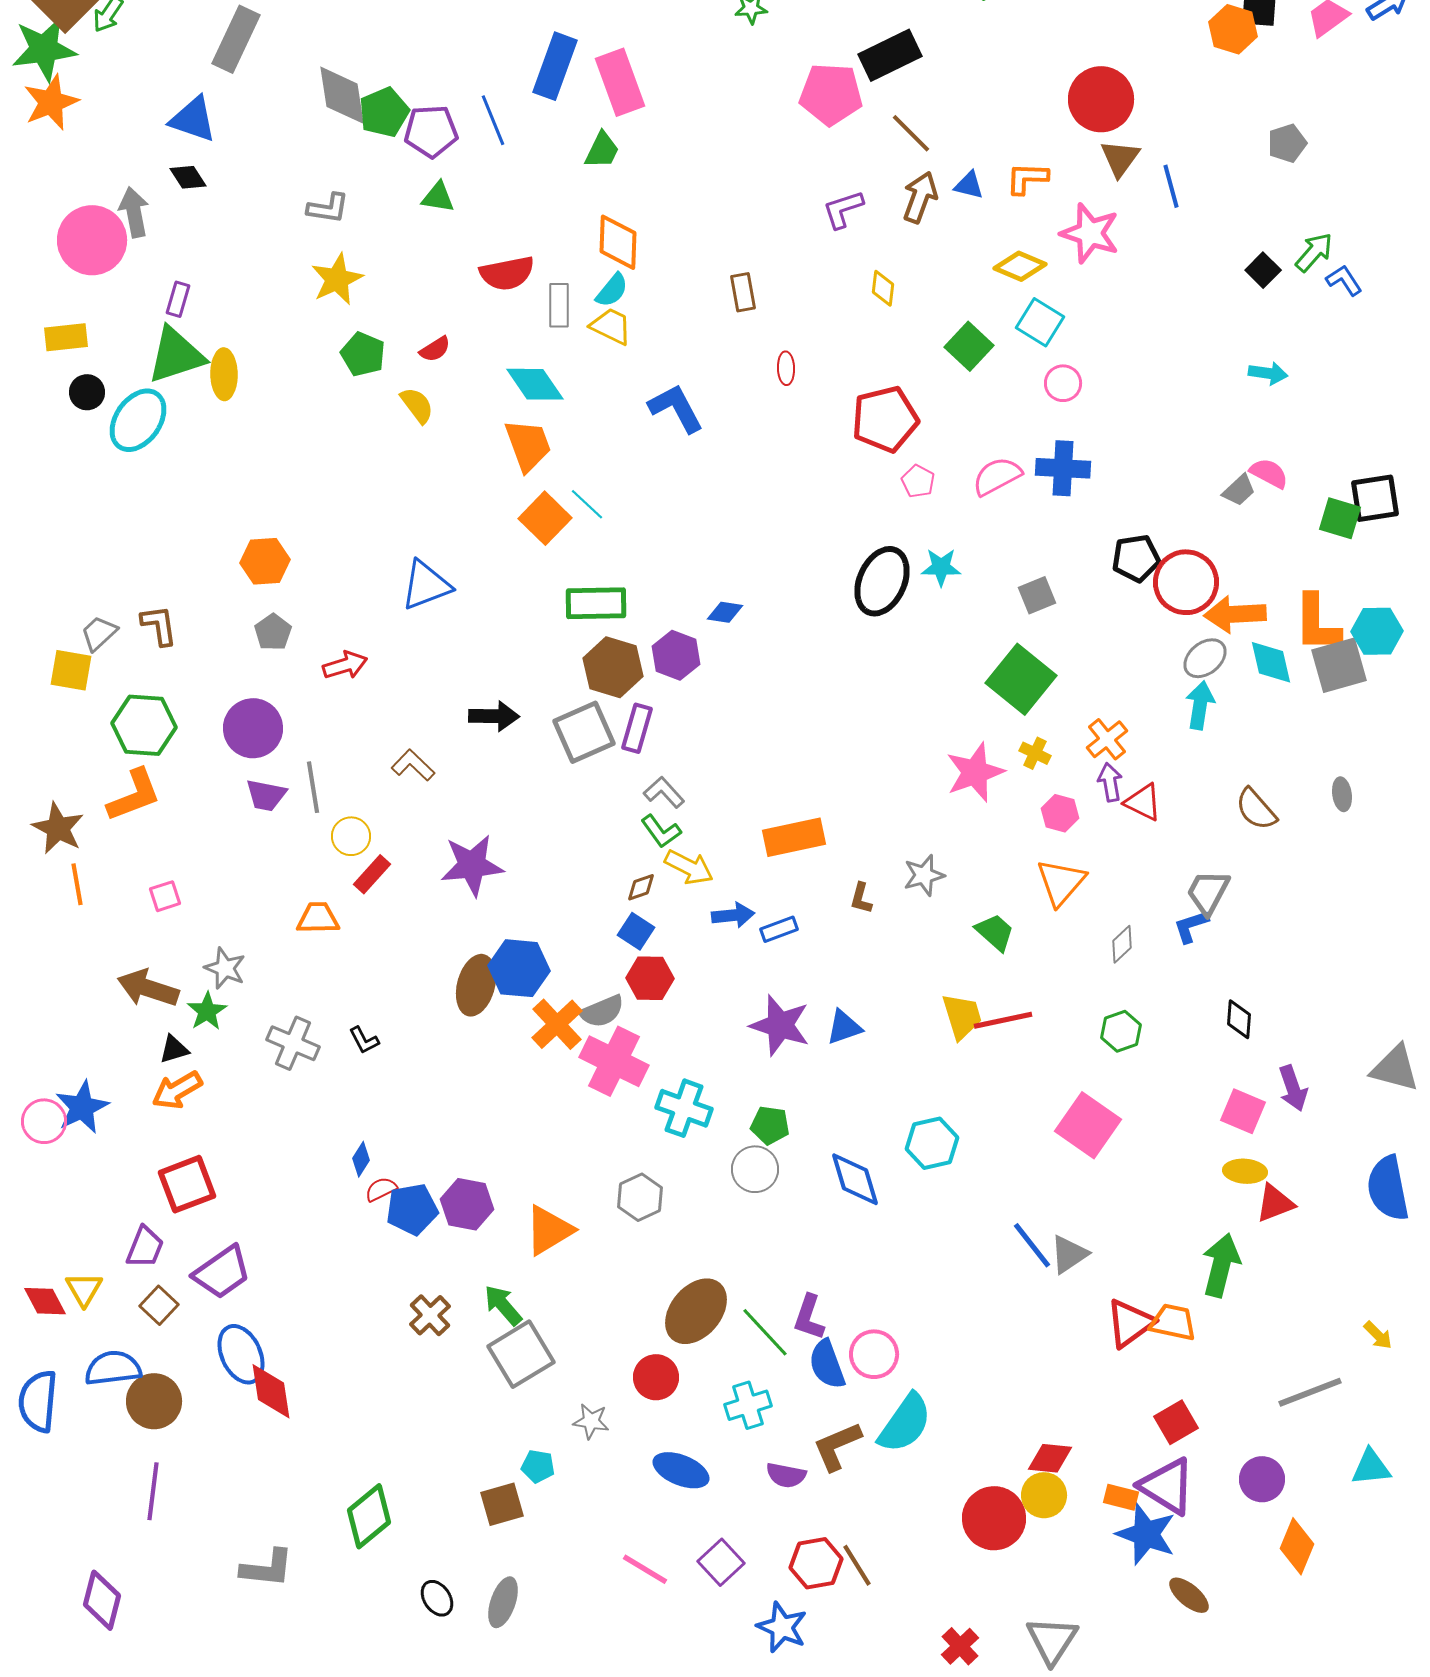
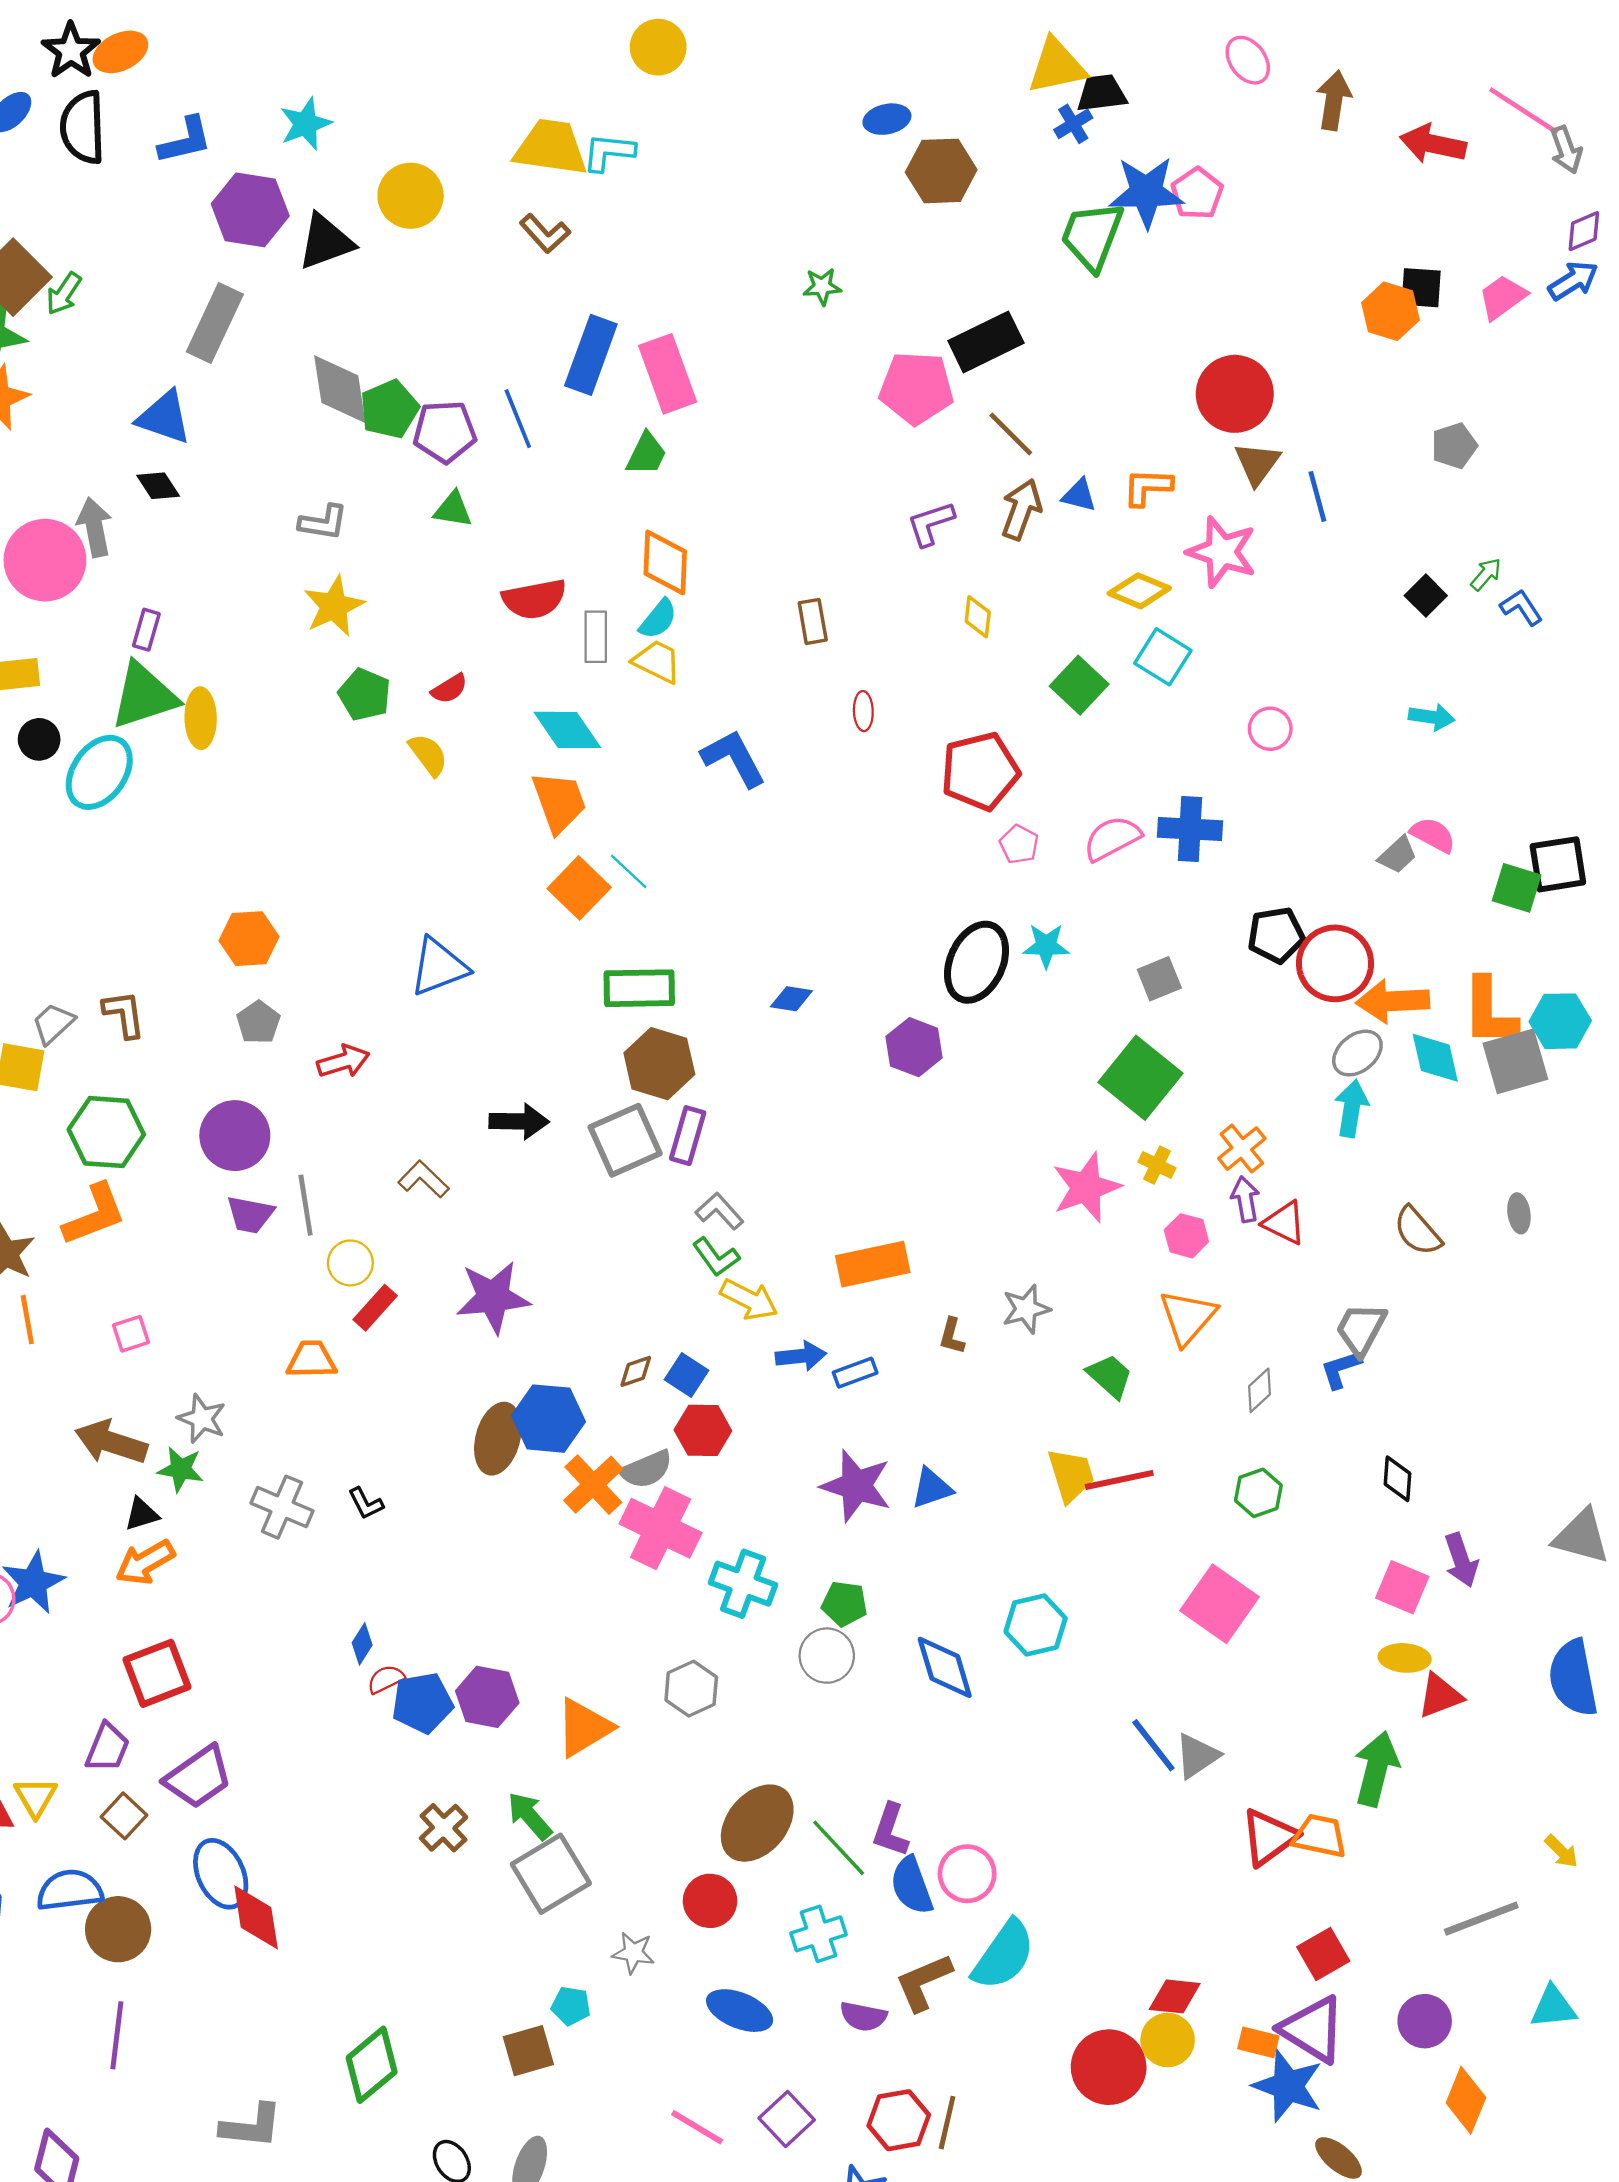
green arrow: (1314, 252) -> (1486, 574), size x0.7
pink circle: (1063, 383) -> (1270, 729), moved
purple hexagon: (676, 655) -> (914, 1047), moved
brown diamond: (641, 887) -> (636, 1371), moved
green star: (207, 1011) -> (181, 1469), turned -30
brown line: (857, 1565) -> (947, 2123), turned 45

